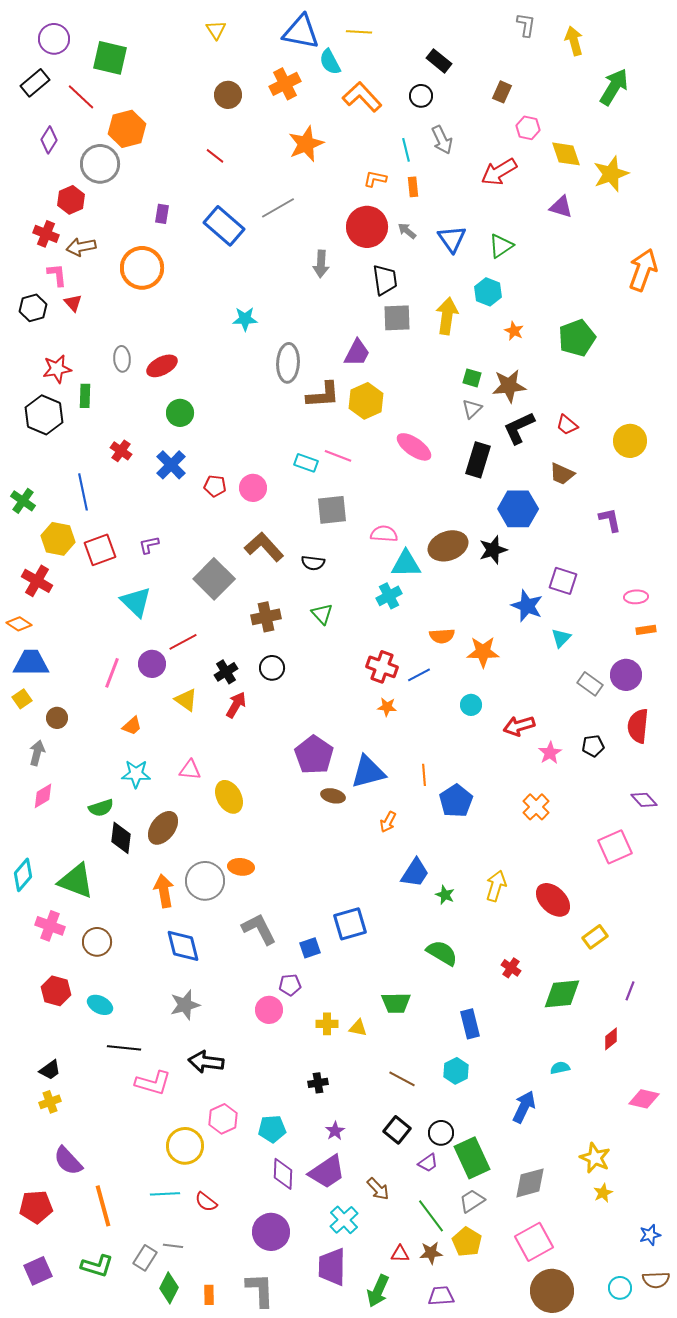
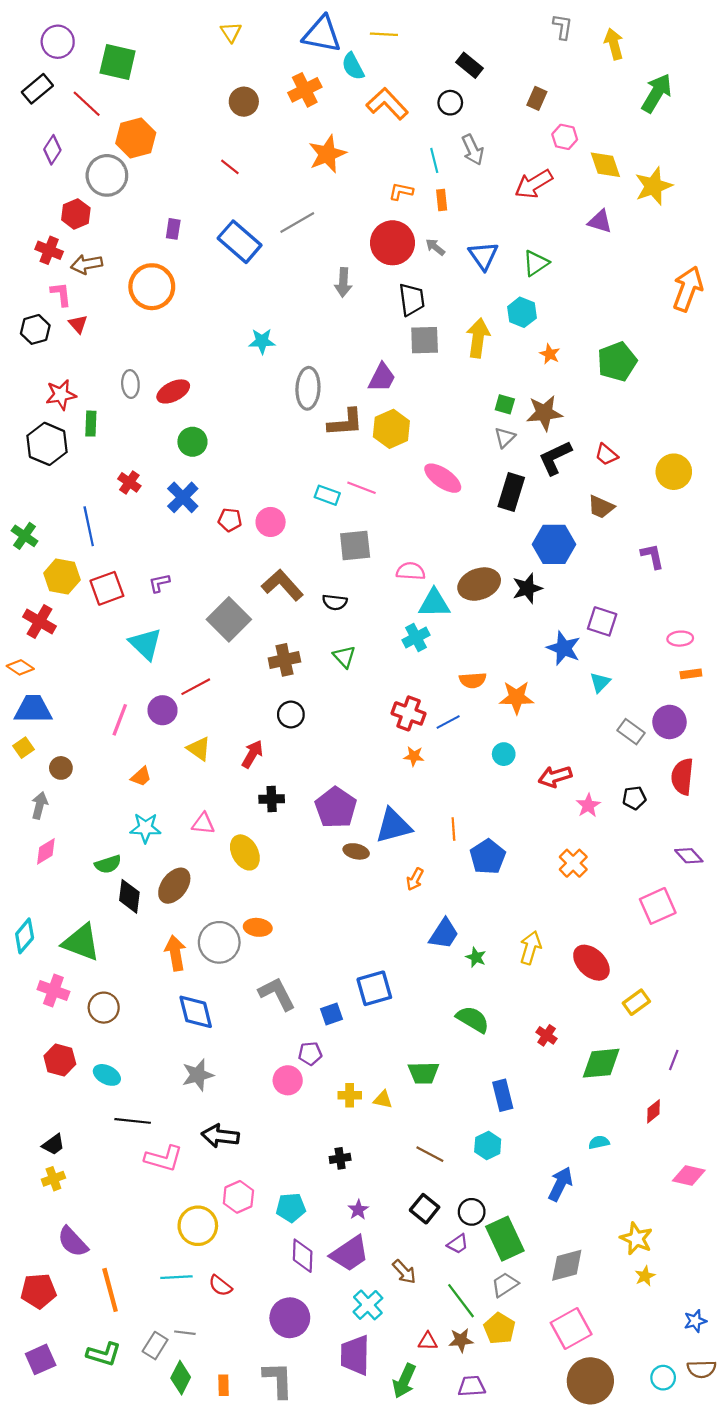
black cross: (226, 672) -> (272, 799), moved, turned 30

